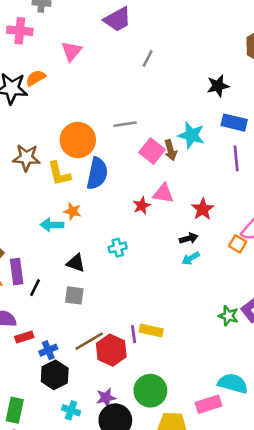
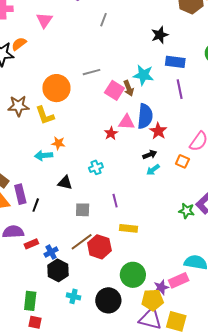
blue semicircle: (97, 173) -> (145, 116), moved
orange square: (238, 244) -> (182, 161), moved
gray square: (74, 295) -> (83, 210), moved
purple line: (134, 334) -> (115, 201), moved
purple star: (106, 398) -> (161, 287), moved

